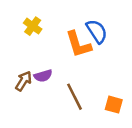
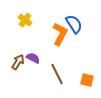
orange L-shape: (78, 44) -> (60, 34), turned -135
purple semicircle: (43, 76) -> (33, 58), turned -136

